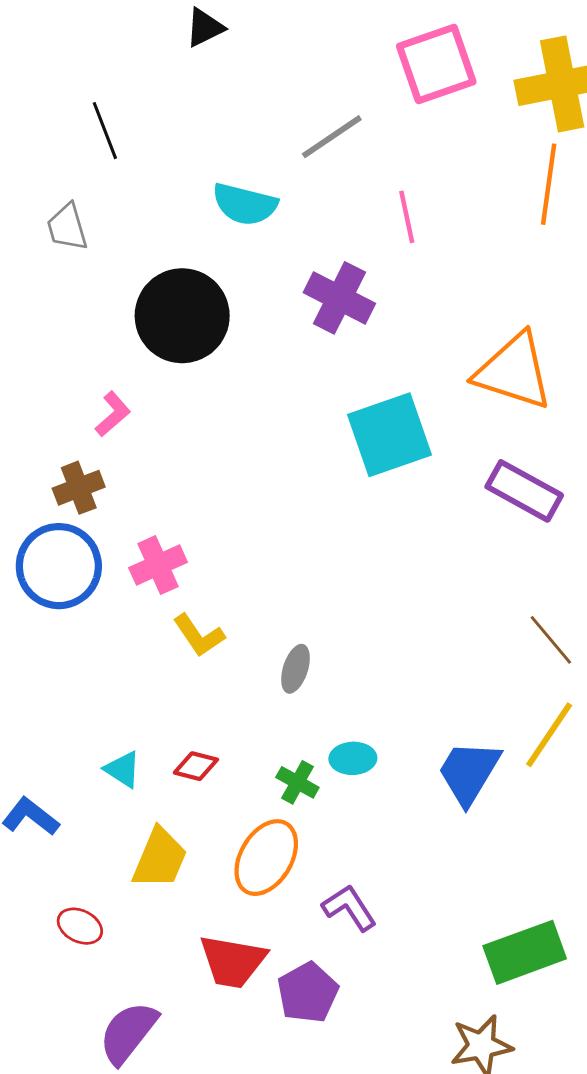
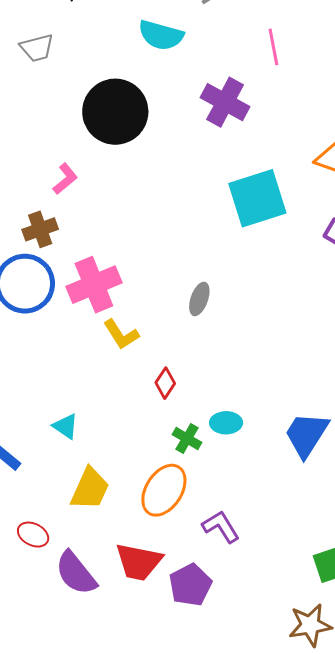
gray trapezoid: (67, 227) -> (37, 48), turned -90
pink cross: (158, 565) -> (94, 285), size x1.4
gray ellipse: (295, 669) -> (199, 299), moved
red diamond: (196, 766) -> (165, 383), moved, turned -72
purple semicircle: (128, 1033) -> (76, 573), moved, turned -78

